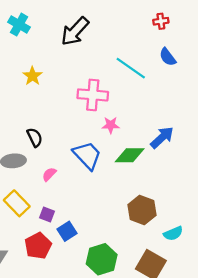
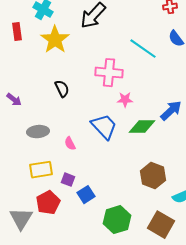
yellow star: (32, 76) -> (55, 40), moved, size x1.6
black semicircle: (35, 137) -> (62, 89), moved
pink semicircle: (49, 174) -> (70, 144), turned -72
yellow rectangle: (17, 203) -> (41, 170), turned -55
red pentagon: (38, 246) -> (48, 203), moved

